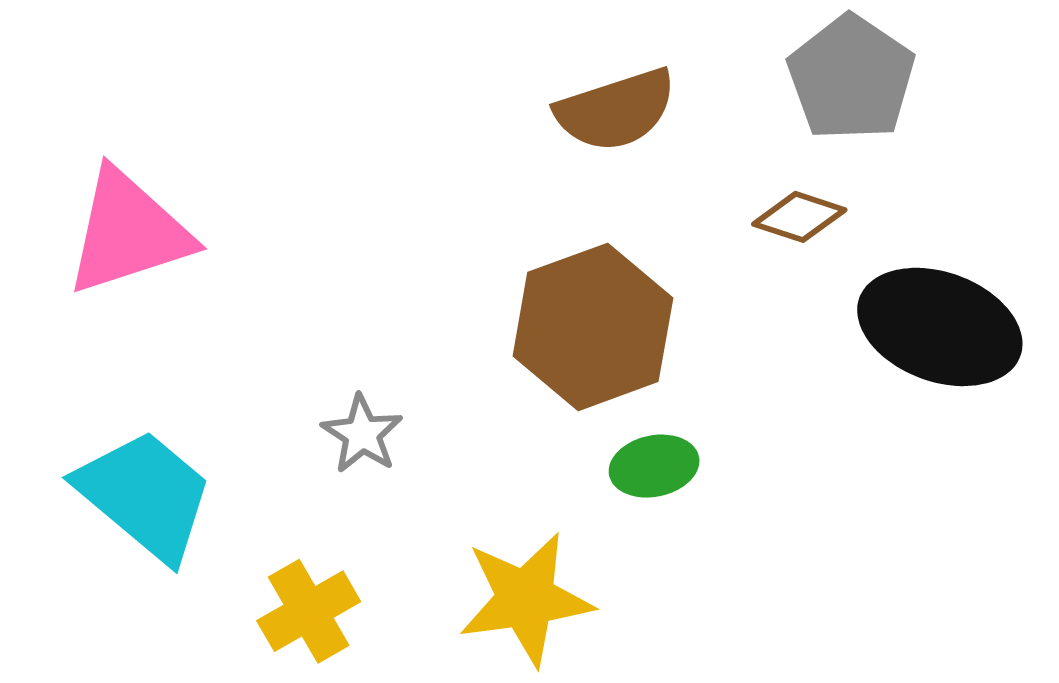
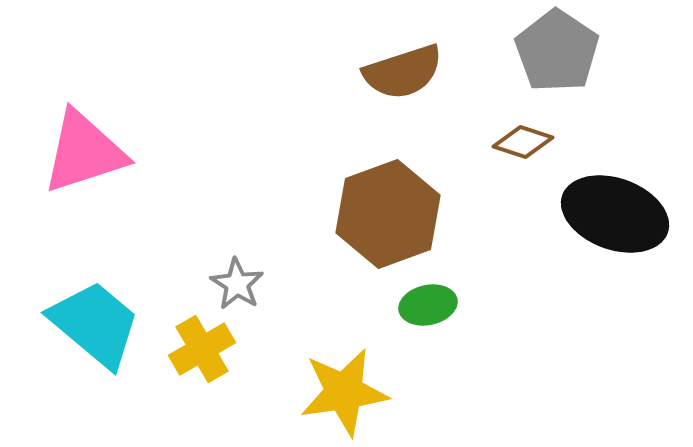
yellow cross: (309, 611) -> (202, 349), moved

